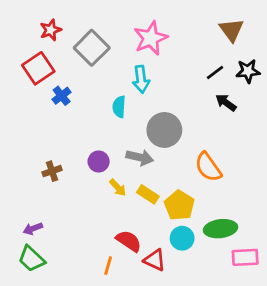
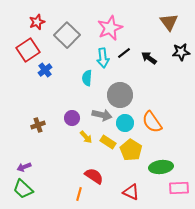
black line: (215, 72) -> (124, 53), moved
black arrow: (226, 103) -> (149, 58), moved
cyan circle: (182, 238) -> (125, 123), moved
red triangle: (155, 260) -> (131, 192), moved

